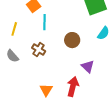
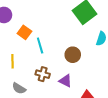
purple triangle: (88, 66) -> (66, 81), moved

